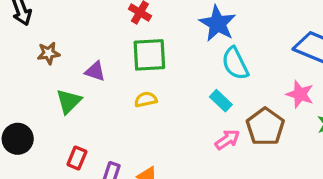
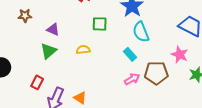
green square: (149, 55) -> (100, 24), moved, size x0.7
green triangle: (69, 101) -> (48, 51), moved
brown pentagon: (265, 127) -> (156, 73), turned 30

